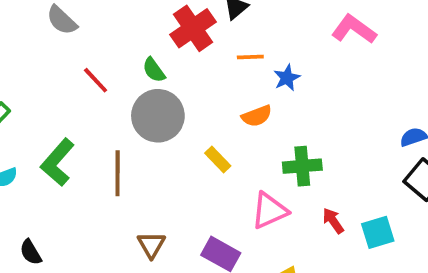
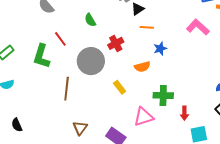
red cross: (193, 28) -> (116, 43), moved, size x0.7
orange line: (250, 57) -> (147, 27), moved
green semicircle: (154, 70) -> (90, 20), moved
green L-shape: (58, 162) -> (41, 56), moved, turned -30
red arrow: (333, 221) -> (184, 113), moved, turned -152

